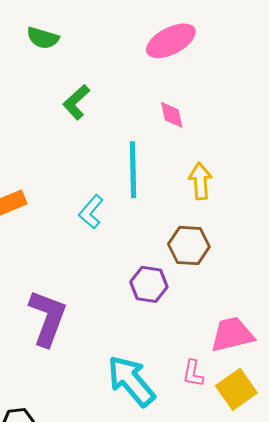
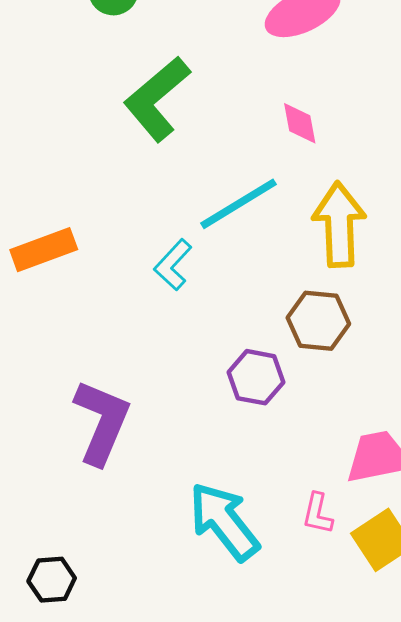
green L-shape: (76, 102) -> (157, 99), size x1.6
cyan line: (133, 170) -> (239, 204), turned 58
yellow arrow: (200, 181) -> (339, 225), size x1.5

